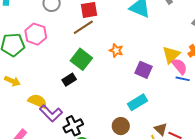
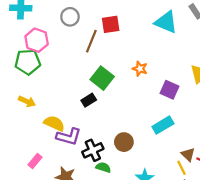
brown line: (83, 27) -> (91, 41), moved, turned -35
pink hexagon: (36, 34) -> (37, 40), moved
purple L-shape: (51, 113) -> (69, 137), turned -30
brown circle: (121, 126) -> (124, 142), moved

